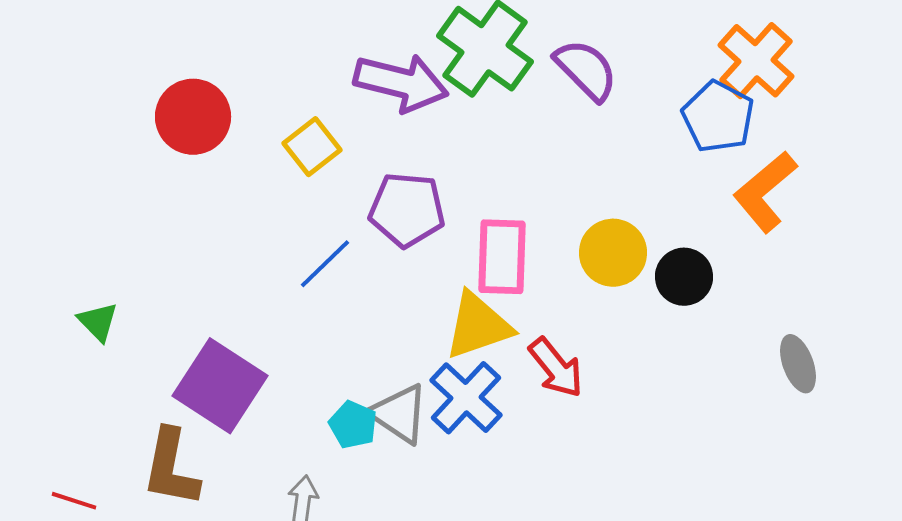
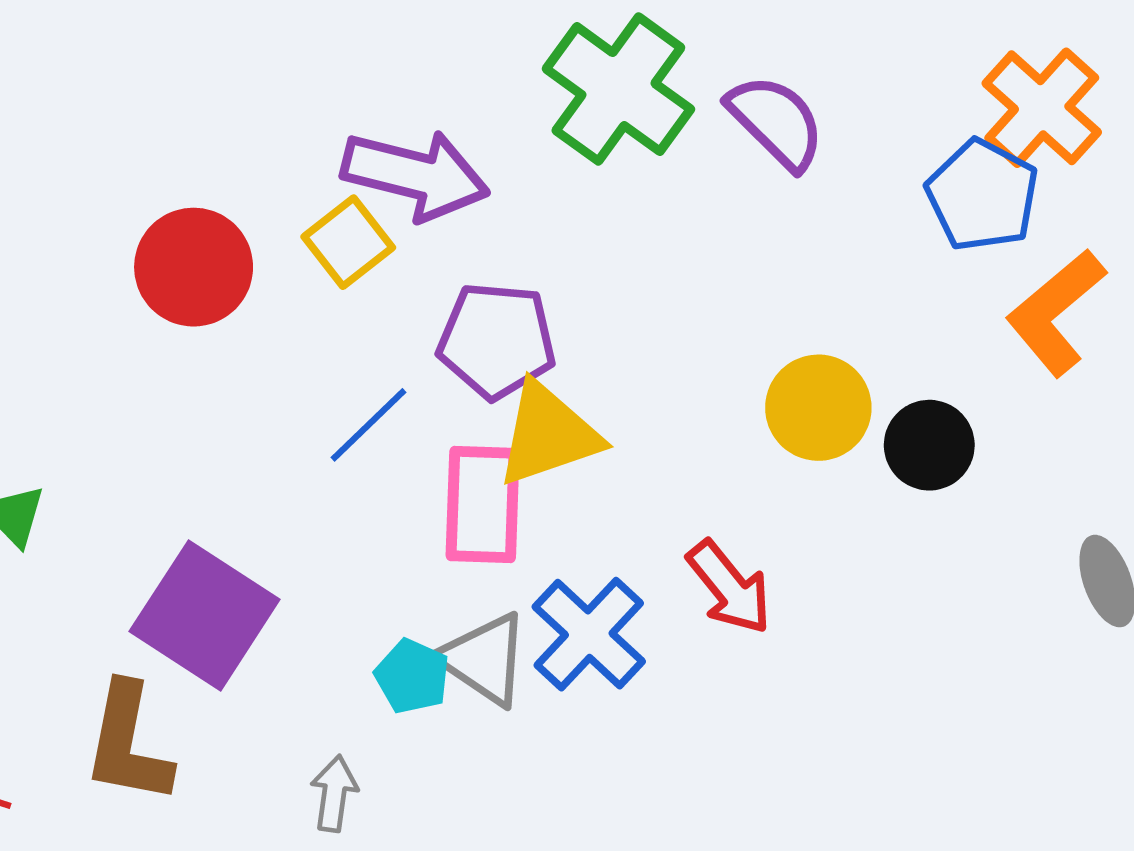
purple arrow: (401, 83) -> (415, 175), moved
red circle: (193, 117) -> (194, 267), moved
pink rectangle: (502, 257) -> (483, 505), moved
yellow triangle: (478, 326) -> (548, 434), moved

